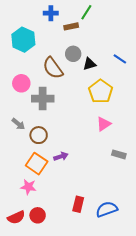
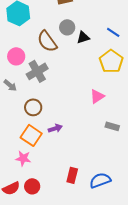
yellow pentagon: (101, 91) -> (111, 61), moved
gray cross: (43, 99) -> (37, 71), turned -30
gray arrow: (18, 124) -> (10, 85), moved

